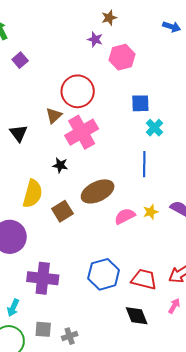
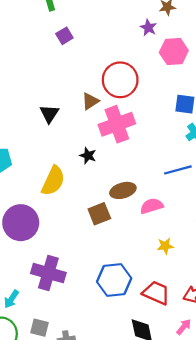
blue line: (144, 164) -> (178, 170), turned 65
brown ellipse: (98, 191) -> (123, 190), size x0.7
brown square: (62, 211) -> (99, 214), moved
yellow star: (151, 212) -> (165, 246), moved
pink semicircle: (125, 216) -> (152, 206), moved

